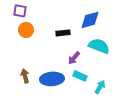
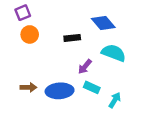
purple square: (20, 11) -> (23, 13), turned -32
blue diamond: (90, 20) -> (103, 23), turned 65
brown arrow: (25, 76) -> (29, 87), turned 104

